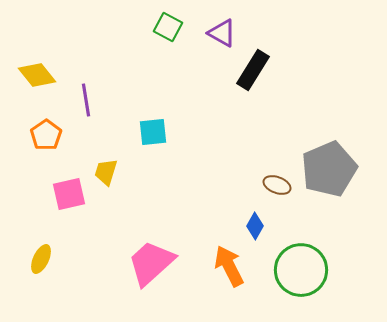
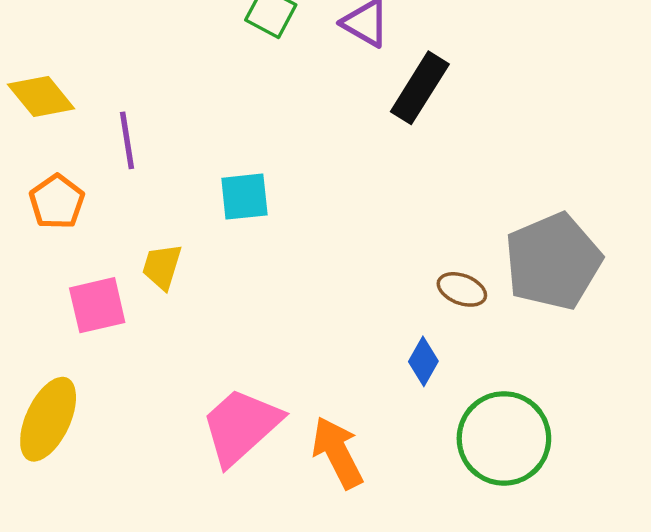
yellow ellipse: (41, 259) -> (48, 419), size x1.6
orange arrow: (229, 266) -> (337, 453), moved

